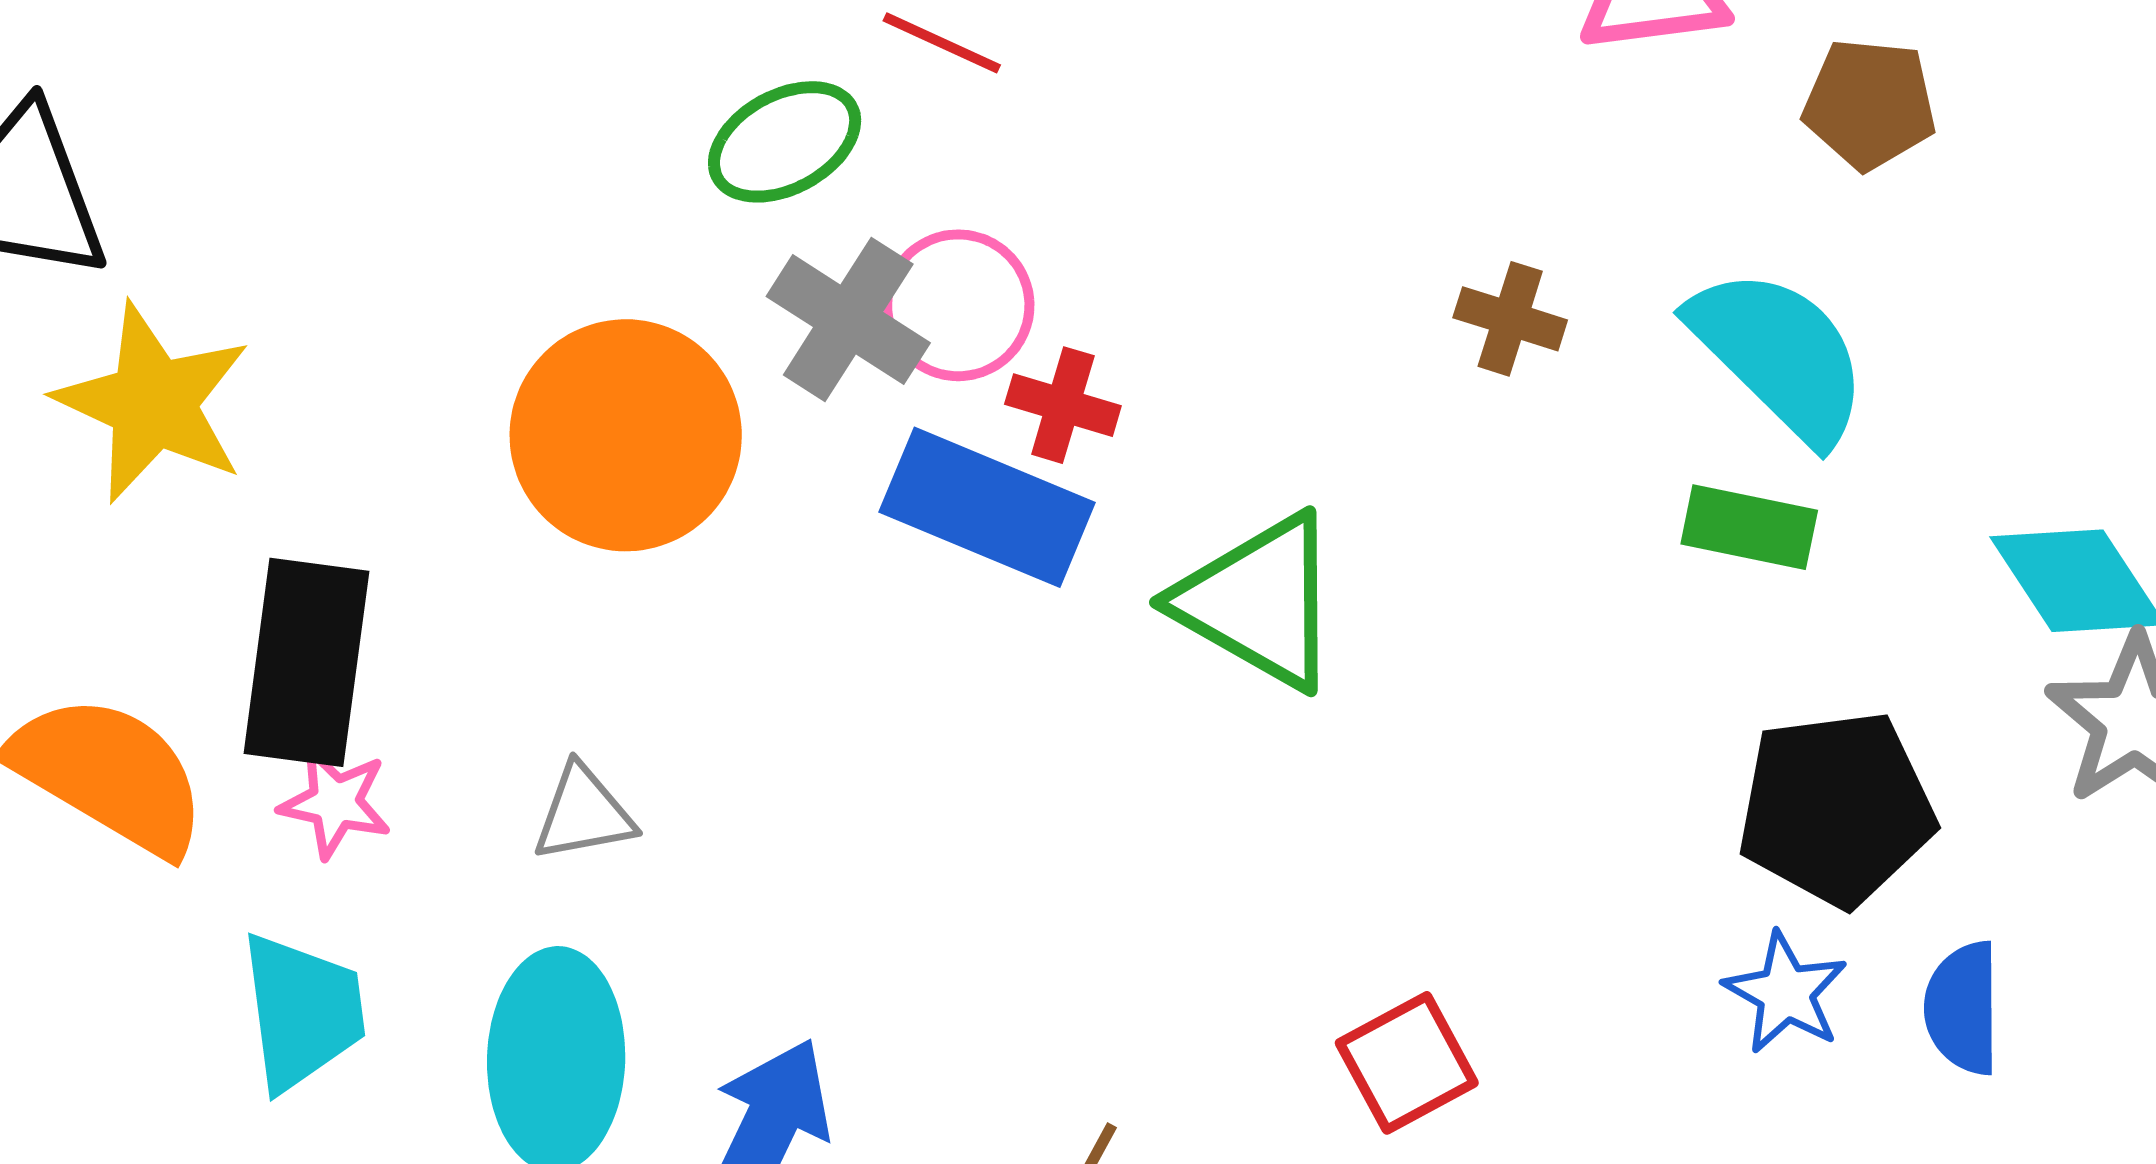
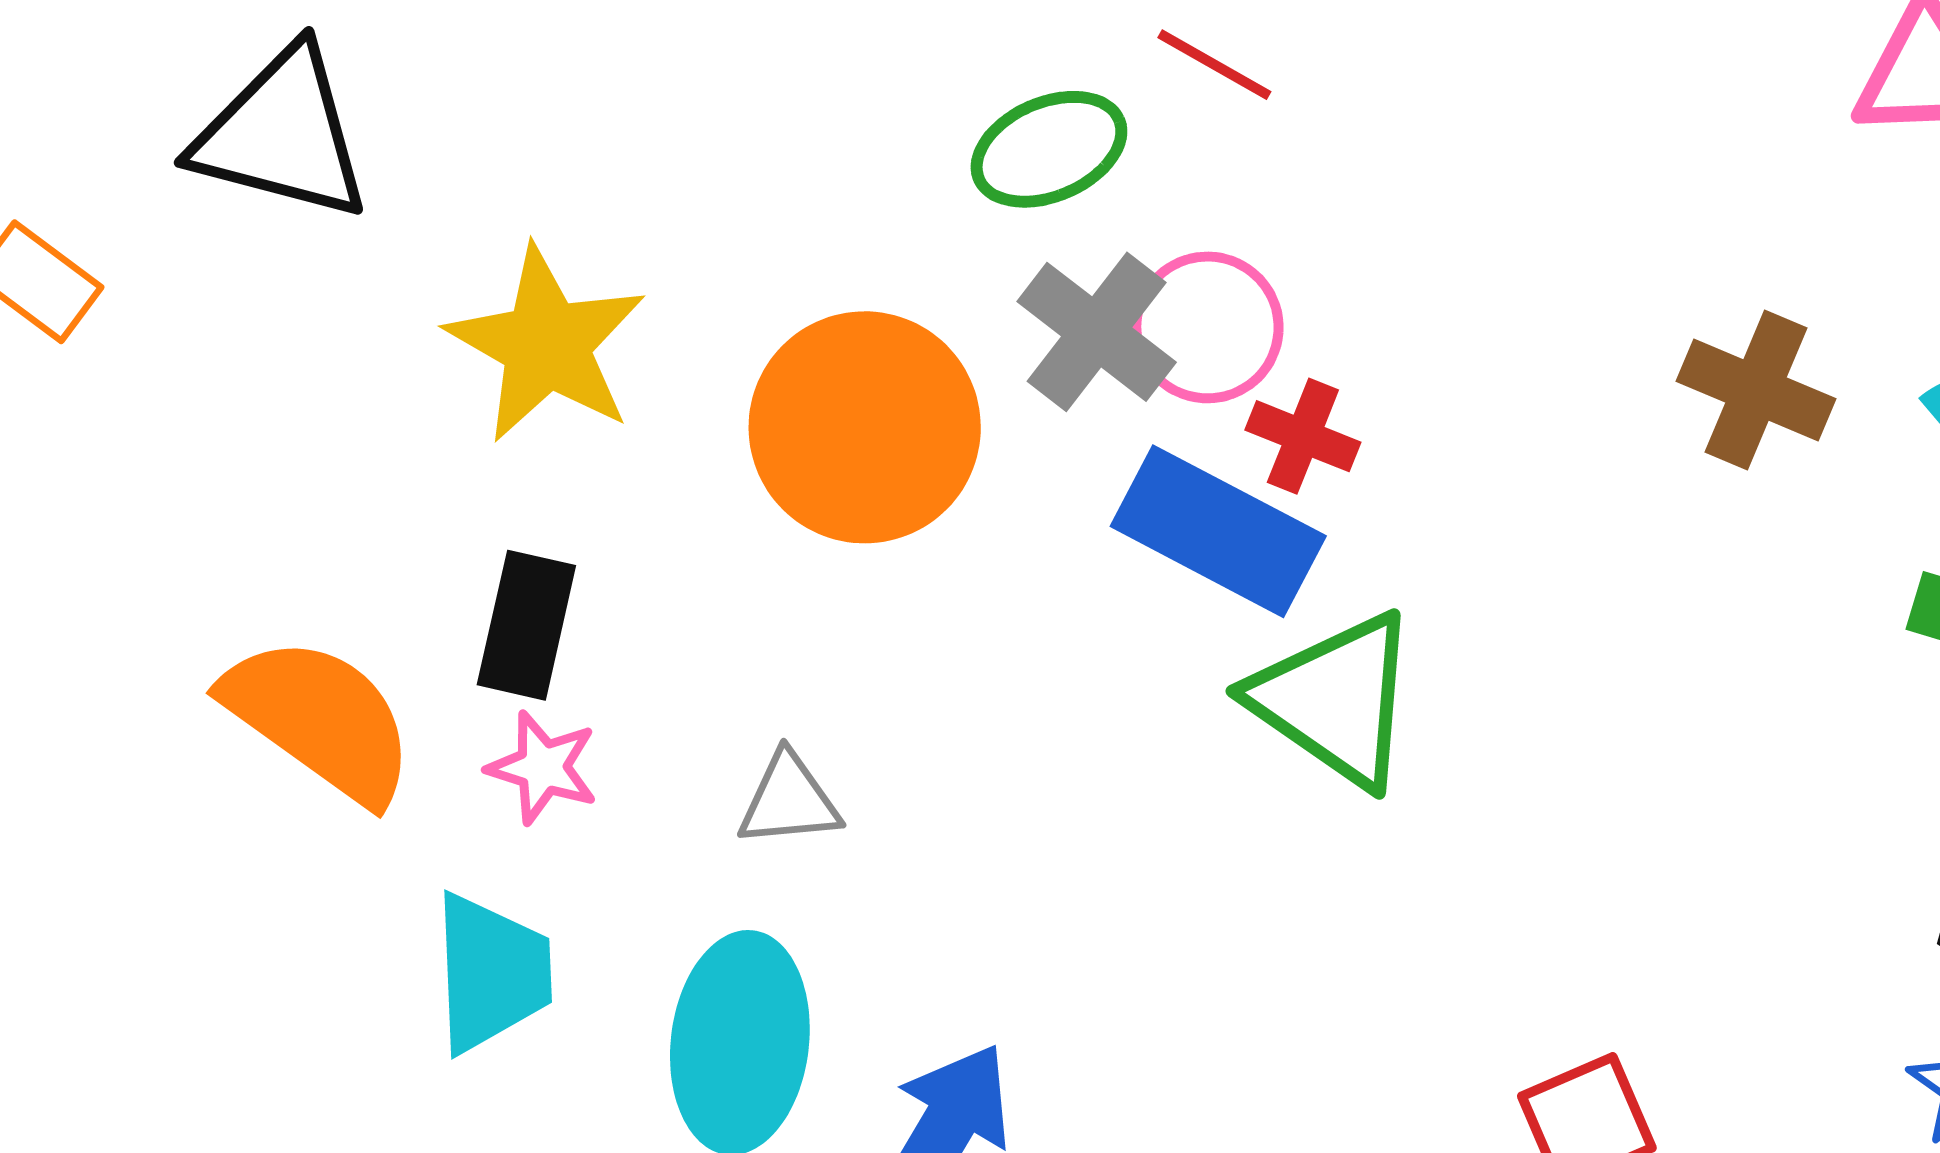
brown cross: (1510, 319) -> (1756, 390), size x1.4
yellow star: (153, 403) -> (546, 345), moved
green triangle: (1259, 602) -> (1335, 700), moved
black rectangle: (306, 662) -> (526, 625), size x0.7

